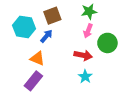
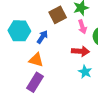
brown square: (52, 16) -> (58, 15), moved
pink arrow: (88, 31) -> (82, 27), turned -32

